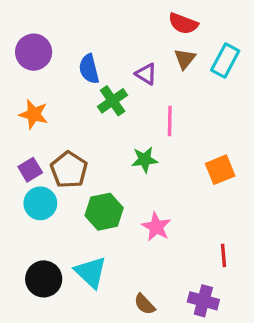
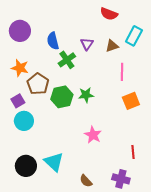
brown triangle: (185, 59) -> (112, 46), moved, turned 32
purple triangle: (146, 74) -> (87, 44), turned 32
pink line: (170, 121) -> (122, 72), moved
brown pentagon: (69, 170) -> (38, 84), moved
green hexagon: (104, 212) -> (62, 97), moved

